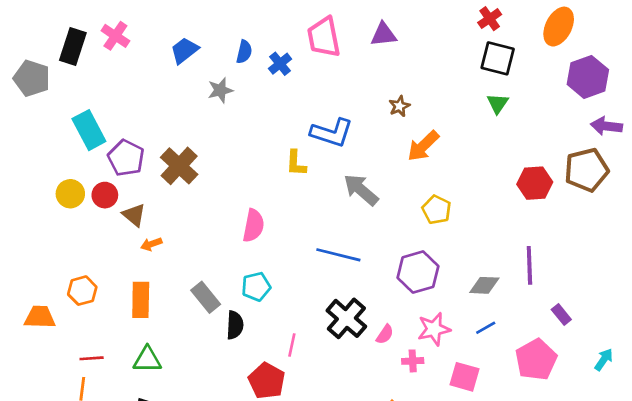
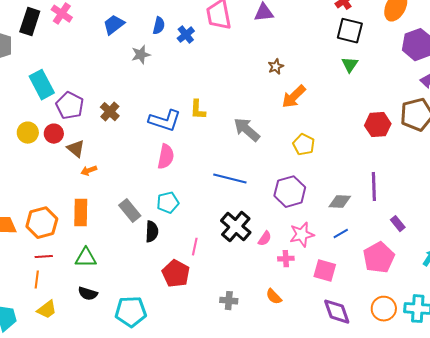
blue L-shape: (332, 133) -> (165, 121), moved
brown cross: (179, 166) -> (110, 112), size x0.7
orange hexagon: (82, 291) -> (42, 223), moved, size x1.4

